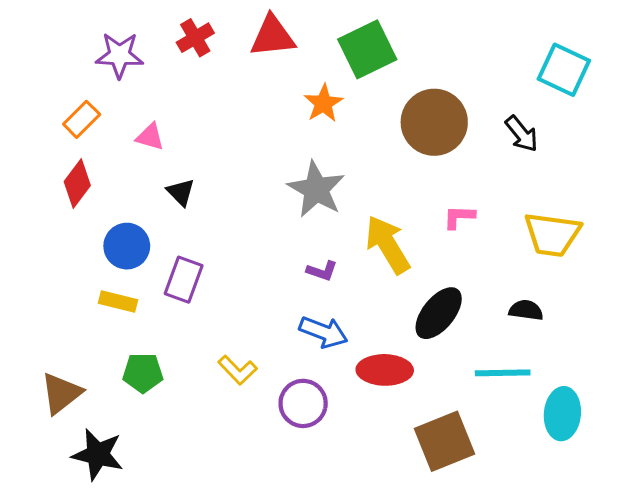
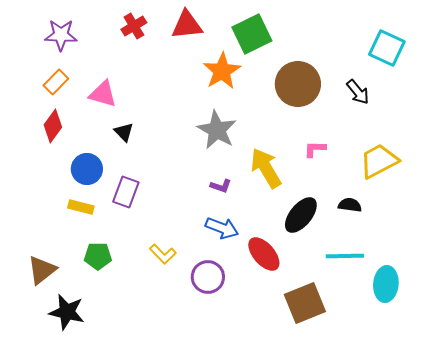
purple star: (119, 55) -> (61, 35), moved
orange star: (323, 103) -> (222, 71), size x1.4
pink triangle: (150, 137) -> (103, 94), size x1.4
yellow trapezoid: (552, 234) -> (379, 161), turned 144
black semicircle: (526, 310) -> (350, 205), moved
red ellipse: (385, 370) -> (264, 254), turned 48

